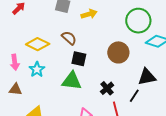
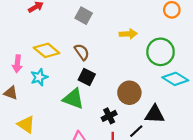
yellow arrow: (89, 14) -> (128, 34), moved
brown circle: (118, 52) -> (129, 93), moved

